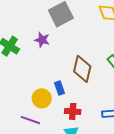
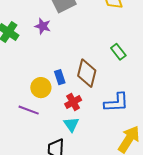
brown diamond: (82, 69) -> (87, 73), moved
red cross: (73, 111) -> (73, 102), turned -35

